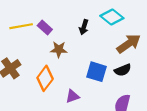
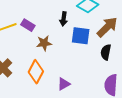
black semicircle: (123, 70) -> (106, 52), turned 133
blue square: (97, 72) -> (81, 36), moved

